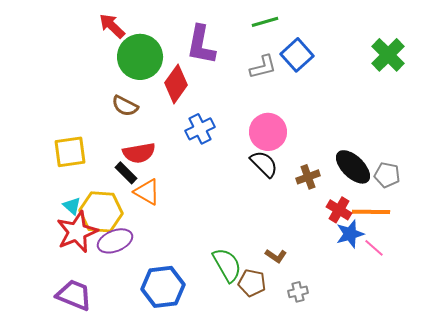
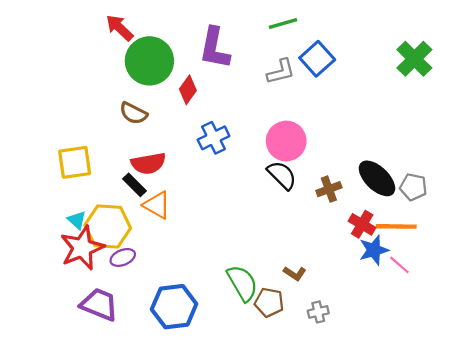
red diamond: (176, 84) -> (188, 90), size x0.7
purple ellipse: (115, 241) -> (123, 257), size x0.7
purple trapezoid: (74, 295) -> (99, 304), moved

